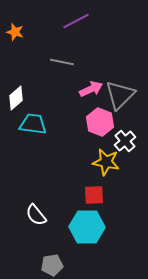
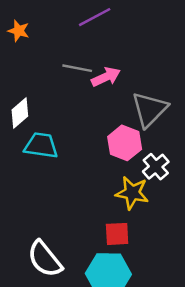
pink arrow: (91, 89) -> (106, 77), moved
white semicircle: (36, 215) -> (45, 259), size x1.4

